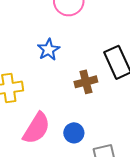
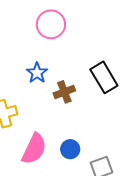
brown cross: (86, 82) -> (64, 92), moved

